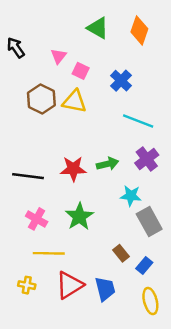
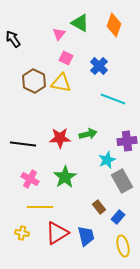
pink triangle: (59, 56) -> (59, 34), moved
purple cross: (147, 159) -> (127, 141), moved, turned 30
cyan star: (131, 196) -> (107, 160), turned -30

